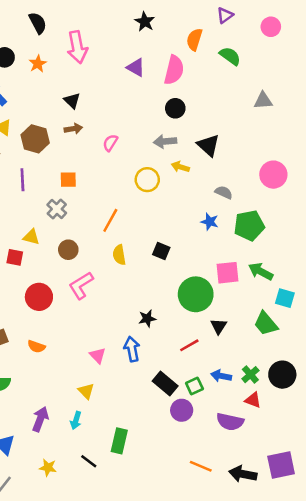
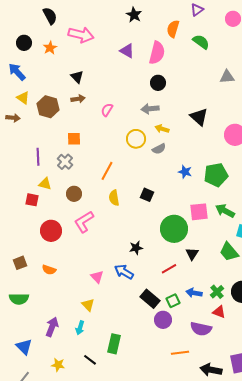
pink arrow: (77, 47) -> (81, 35), turned -65
black triangle: (208, 145) -> (199, 117), moved
purple line: (22, 180) -> (38, 157), moved
gray semicircle: (224, 192) -> (159, 149), moved, turned 128
blue arrow: (132, 349) -> (124, 272), turned -48
orange line: (201, 466) -> (180, 353), moved, turned -30

